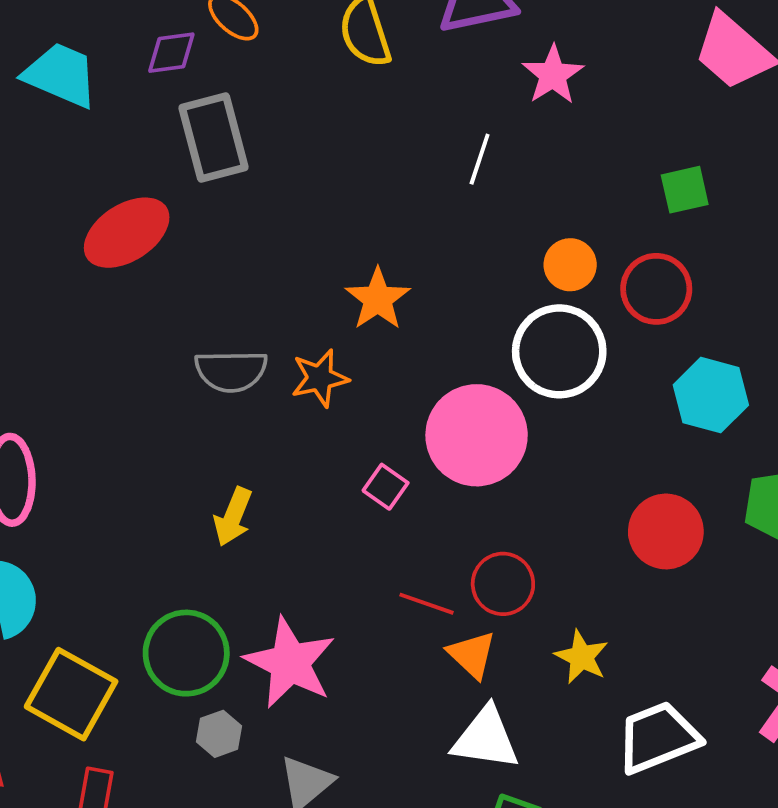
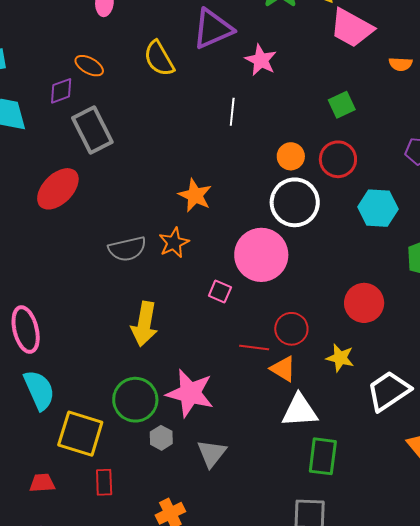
yellow arrow: (233, 517) -> (144, 324), size x1.4
red circle: (666, 531) -> (364, 303), moved

